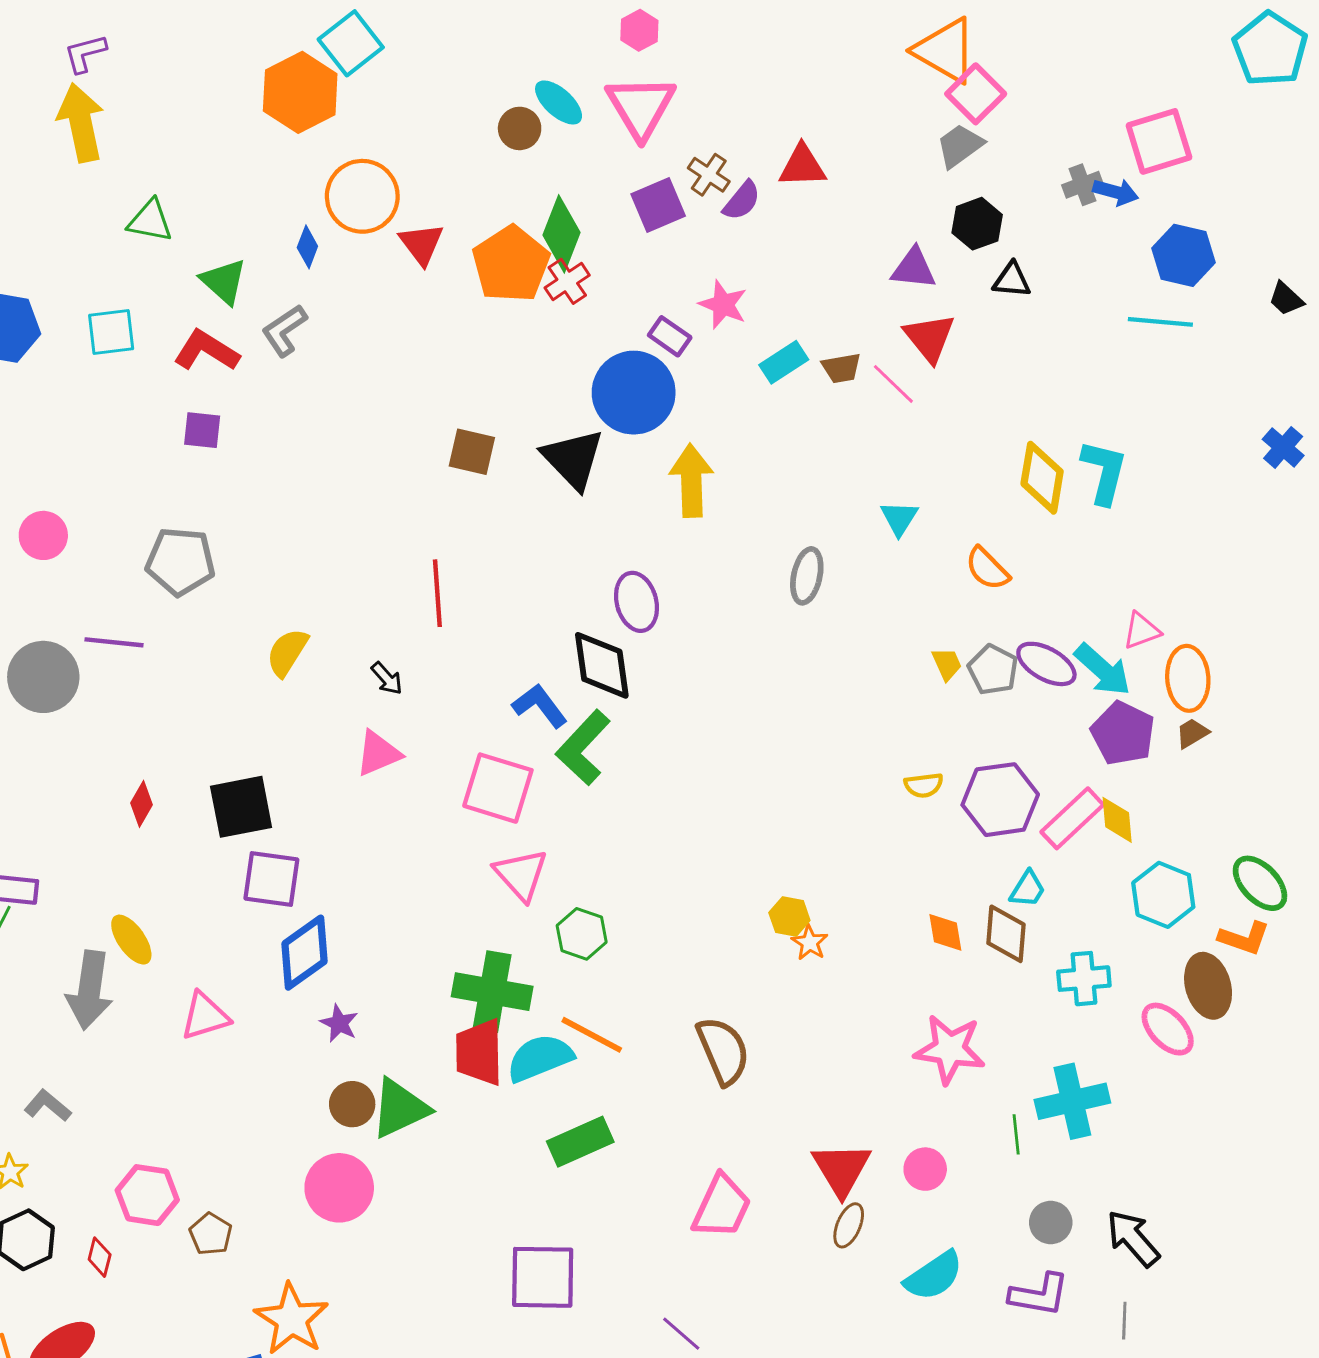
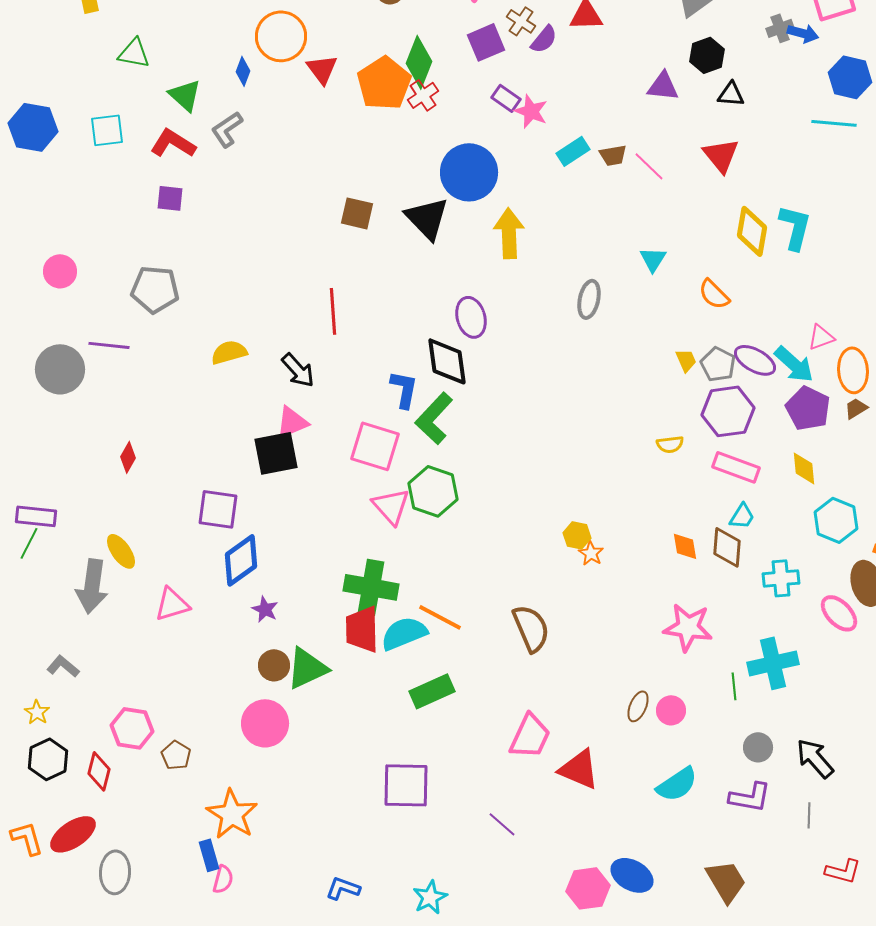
purple rectangle: (670, 336) -> (506, 98), moved
red triangle: (929, 338) -> (721, 155), moved
yellow semicircle: (287, 652) -> (229, 352), turned 42
black arrow: (387, 678) -> (298, 370), size x1.5
blue L-shape: (540, 706) -> (404, 389), turned 48
purple hexagon: (1000, 800) -> (728, 411), moved
black square: (241, 807) -> (276, 453), moved
pink rectangle: (1072, 818) -> (736, 467), moved, turned 63
green hexagon: (582, 934) -> (433, 491), moved, size x1.4
red triangle: (841, 1169) -> (579, 769), moved, turned -36
brown ellipse: (849, 1225) -> (638, 706), moved
red diamond: (100, 1257) -> (99, 771), size x1.4

